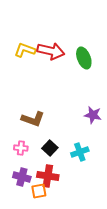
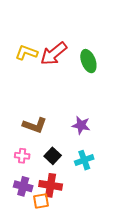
red arrow: (51, 51) -> (54, 54), turned 128
purple star: (93, 115) -> (81, 125), moved

